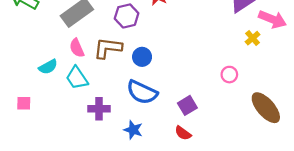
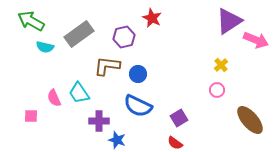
yellow cross: (253, 38) -> (221, 65), moved
pink semicircle: (77, 48) -> (54, 98), moved
cyan semicircle: (48, 67) -> (45, 47), moved, turned 42
blue star: (133, 130) -> (117, 140), moved

